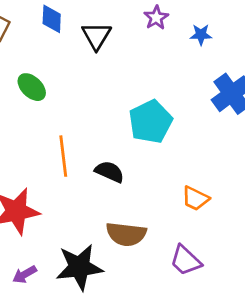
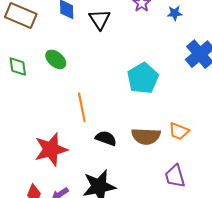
black semicircle: (109, 172) -> (106, 138), moved
brown semicircle: (126, 234) -> (146, 136), moved
purple trapezoid: (186, 260) -> (175, 176), turned 35

